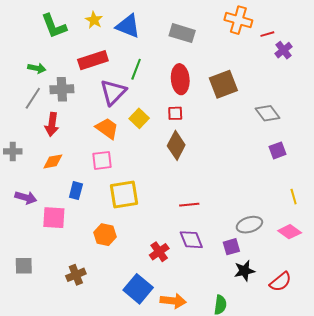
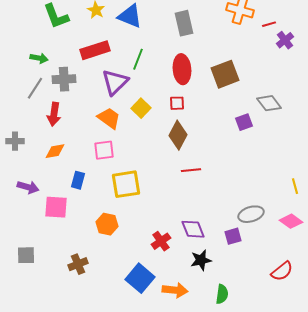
gray rectangle: (182, 33) -> (184, 23), turned 60
purple square: (277, 150) -> (244, 122), moved
red line: (189, 205) -> (191, 170), moved
black star: (244, 271) -> (201, 260), moved

